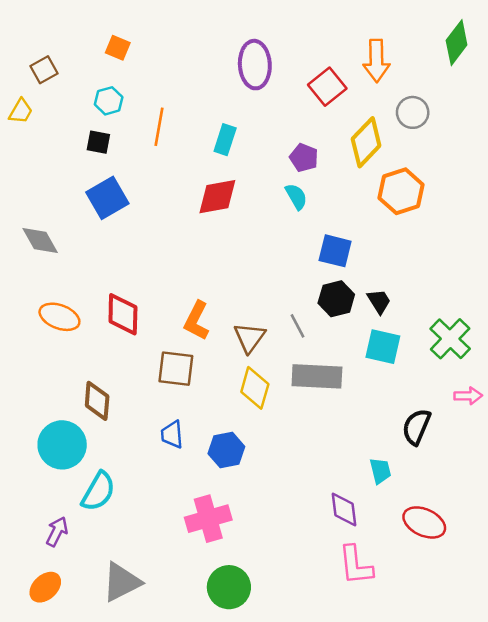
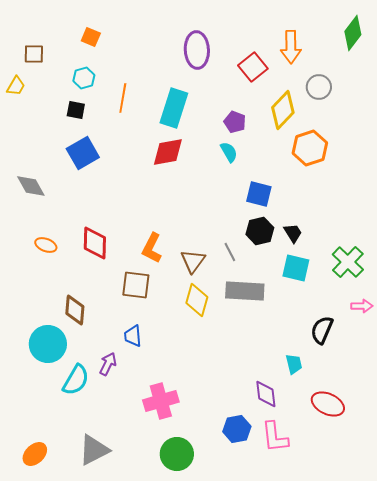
brown square: (44, 70) -> (34, 54), turned 30
cyan rectangle: (225, 140) -> (174, 108), size x1.6
orange ellipse: (59, 317) -> (46, 245), size x0.7
blue hexagon: (226, 450) -> (237, 429), moved
purple arrow: (57, 532) -> (108, 364), moved

